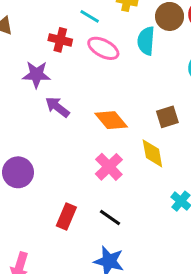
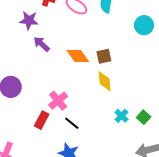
brown square: (167, 117) -> (104, 56), moved
pink cross: (109, 167) -> (58, 101), moved

